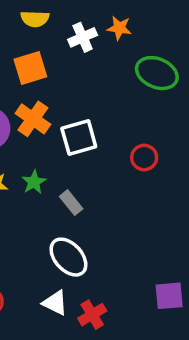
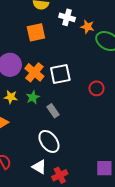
orange star: (119, 28) -> (87, 27), moved
white cross: (83, 37) -> (67, 17), turned 35
orange cross: (33, 119) -> (34, 72), moved

